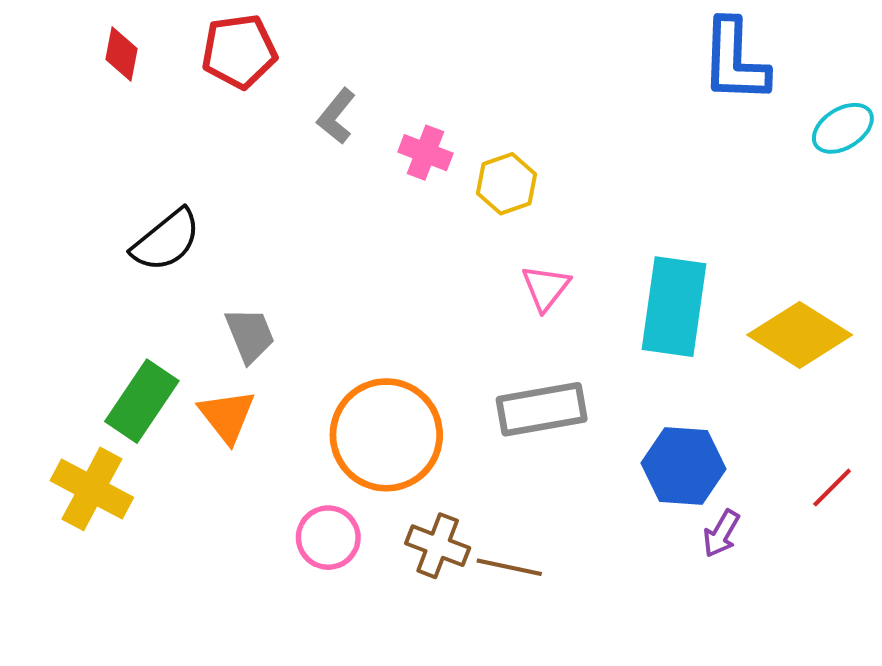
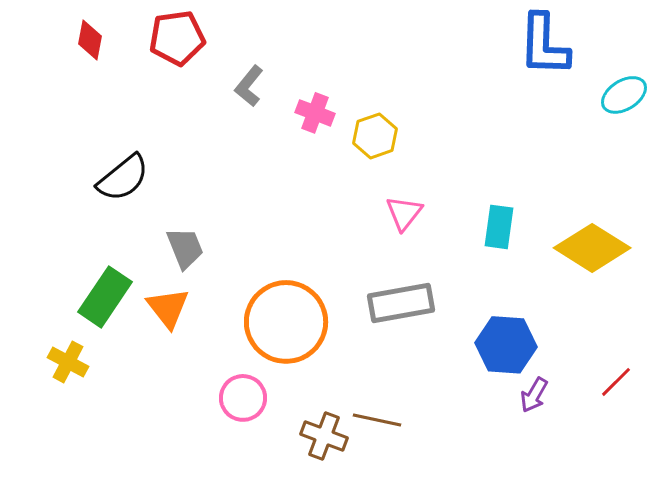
cyan rectangle: (674, 307) -> (499, 227), size x0.6
red line: (832, 488) -> (616, 382), moved
yellow cross: (92, 489) -> (68, 362), size x0.7
brown cross: (438, 546) -> (324, 436), moved

